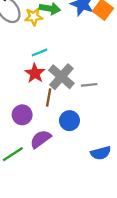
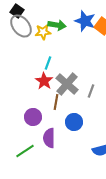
cyan line: (39, 52) -> (48, 63), turned -48
gray line: (89, 85) -> (91, 91), turned -64
purple semicircle: (41, 139) -> (49, 138), turned -54

